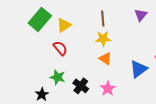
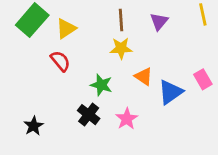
purple triangle: (141, 15) -> (159, 21), moved
orange triangle: (105, 59) -> (144, 76), moved
green star: (58, 77) -> (101, 85), moved

